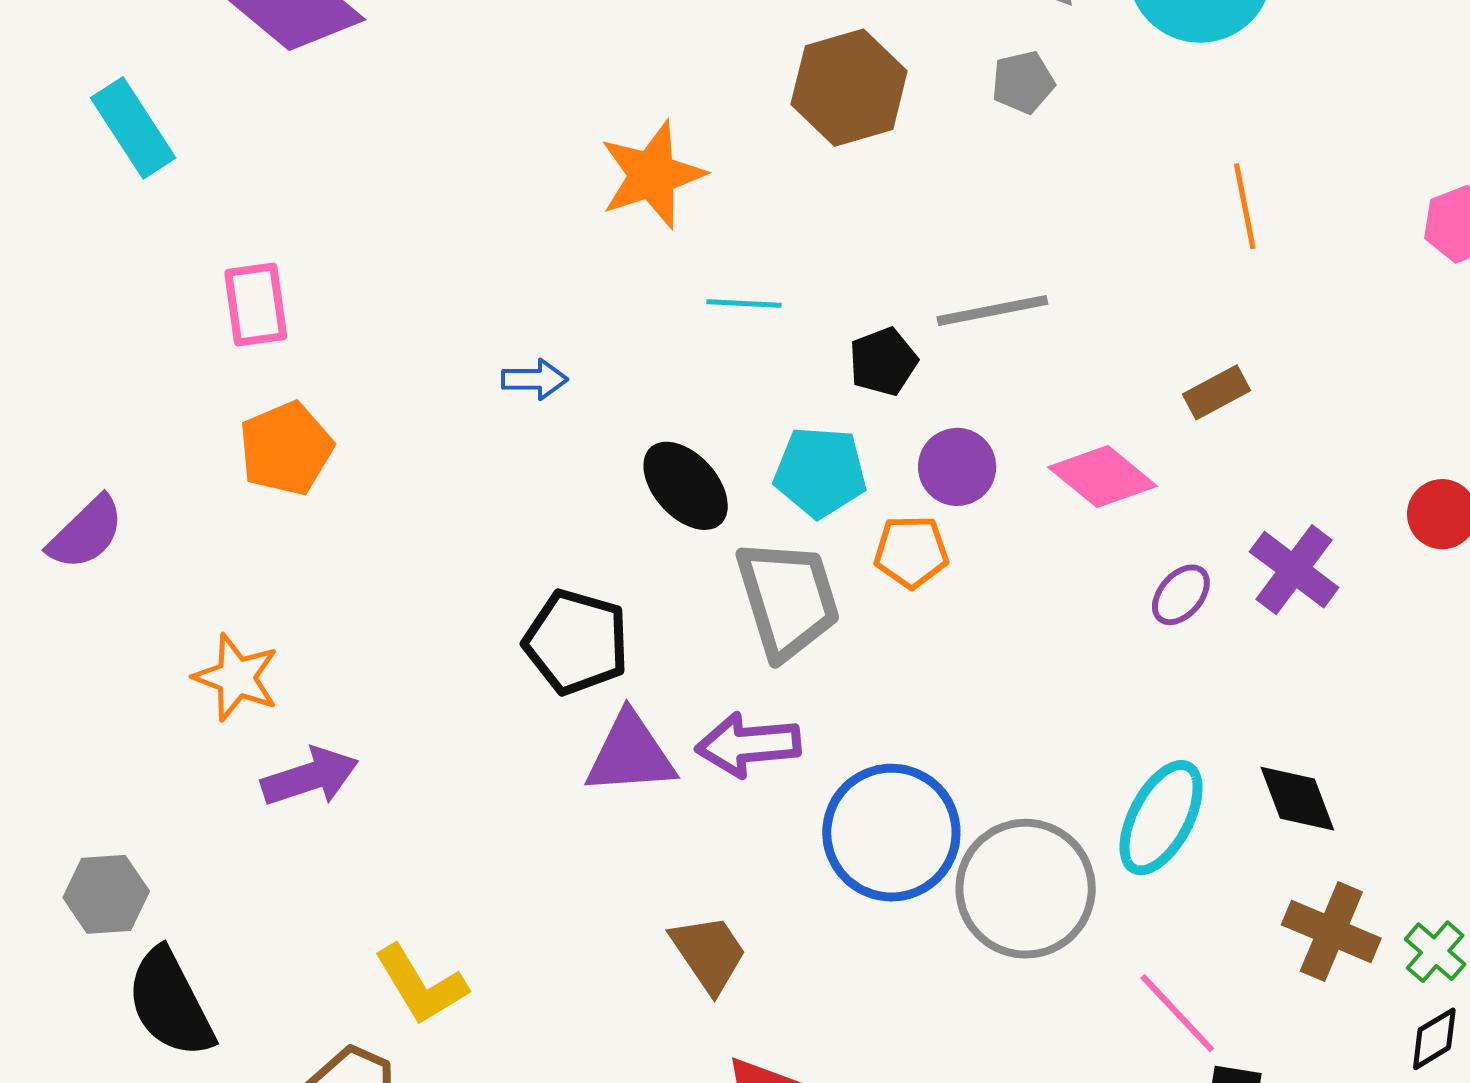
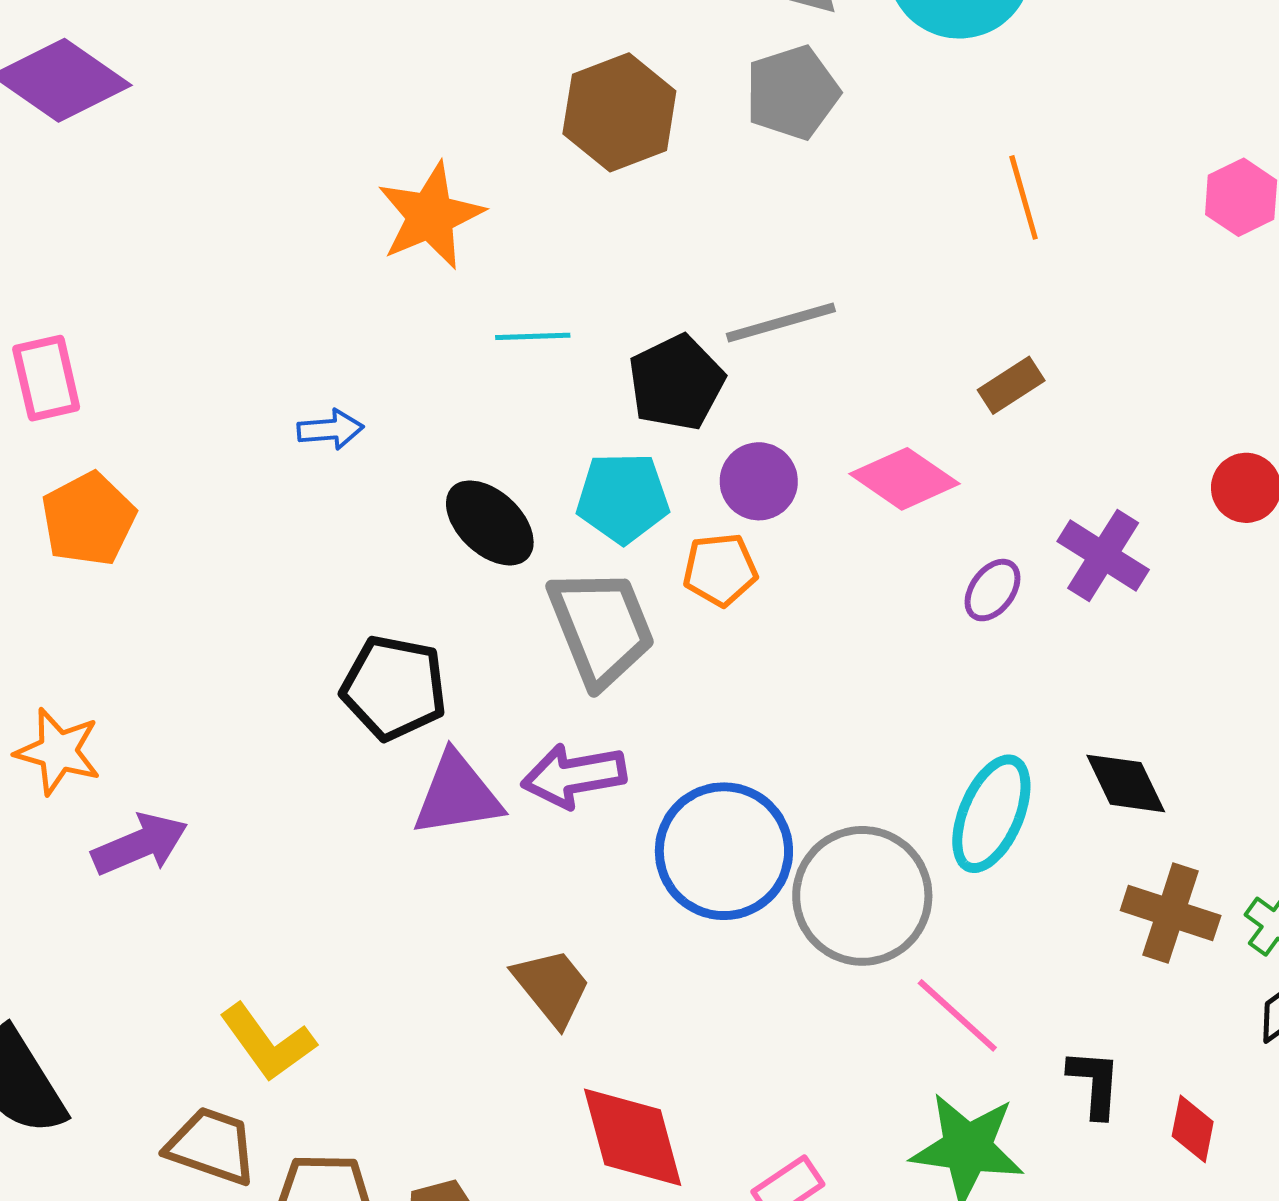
gray pentagon: (1023, 82) -> (792, 92), size x1.5
black pentagon: (883, 362) -> (676, 383), size x1.4
pink line: (1177, 1013) -> (957, 1015), moved

